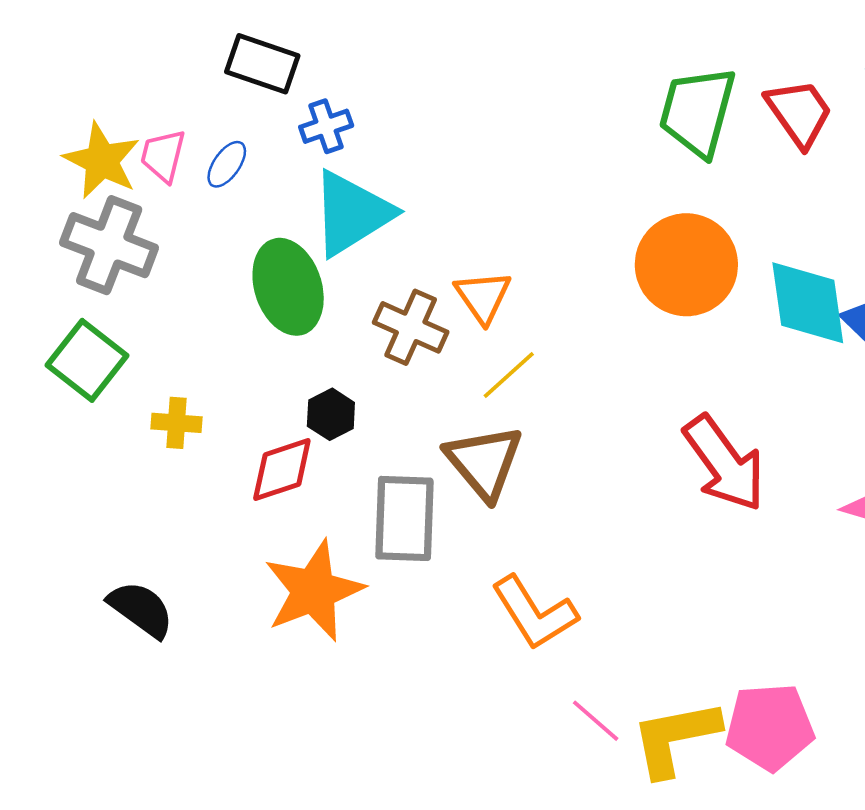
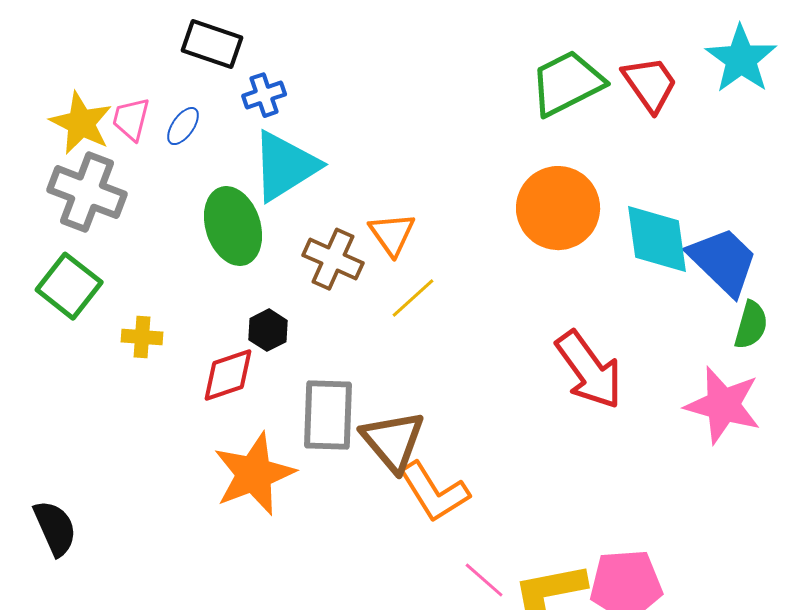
green trapezoid: (697, 112) -> (567, 83), turned 48
brown triangle: (484, 462) -> (393, 441), moved
black semicircle: (141, 609) -> (55, 528), moved, turned 30

